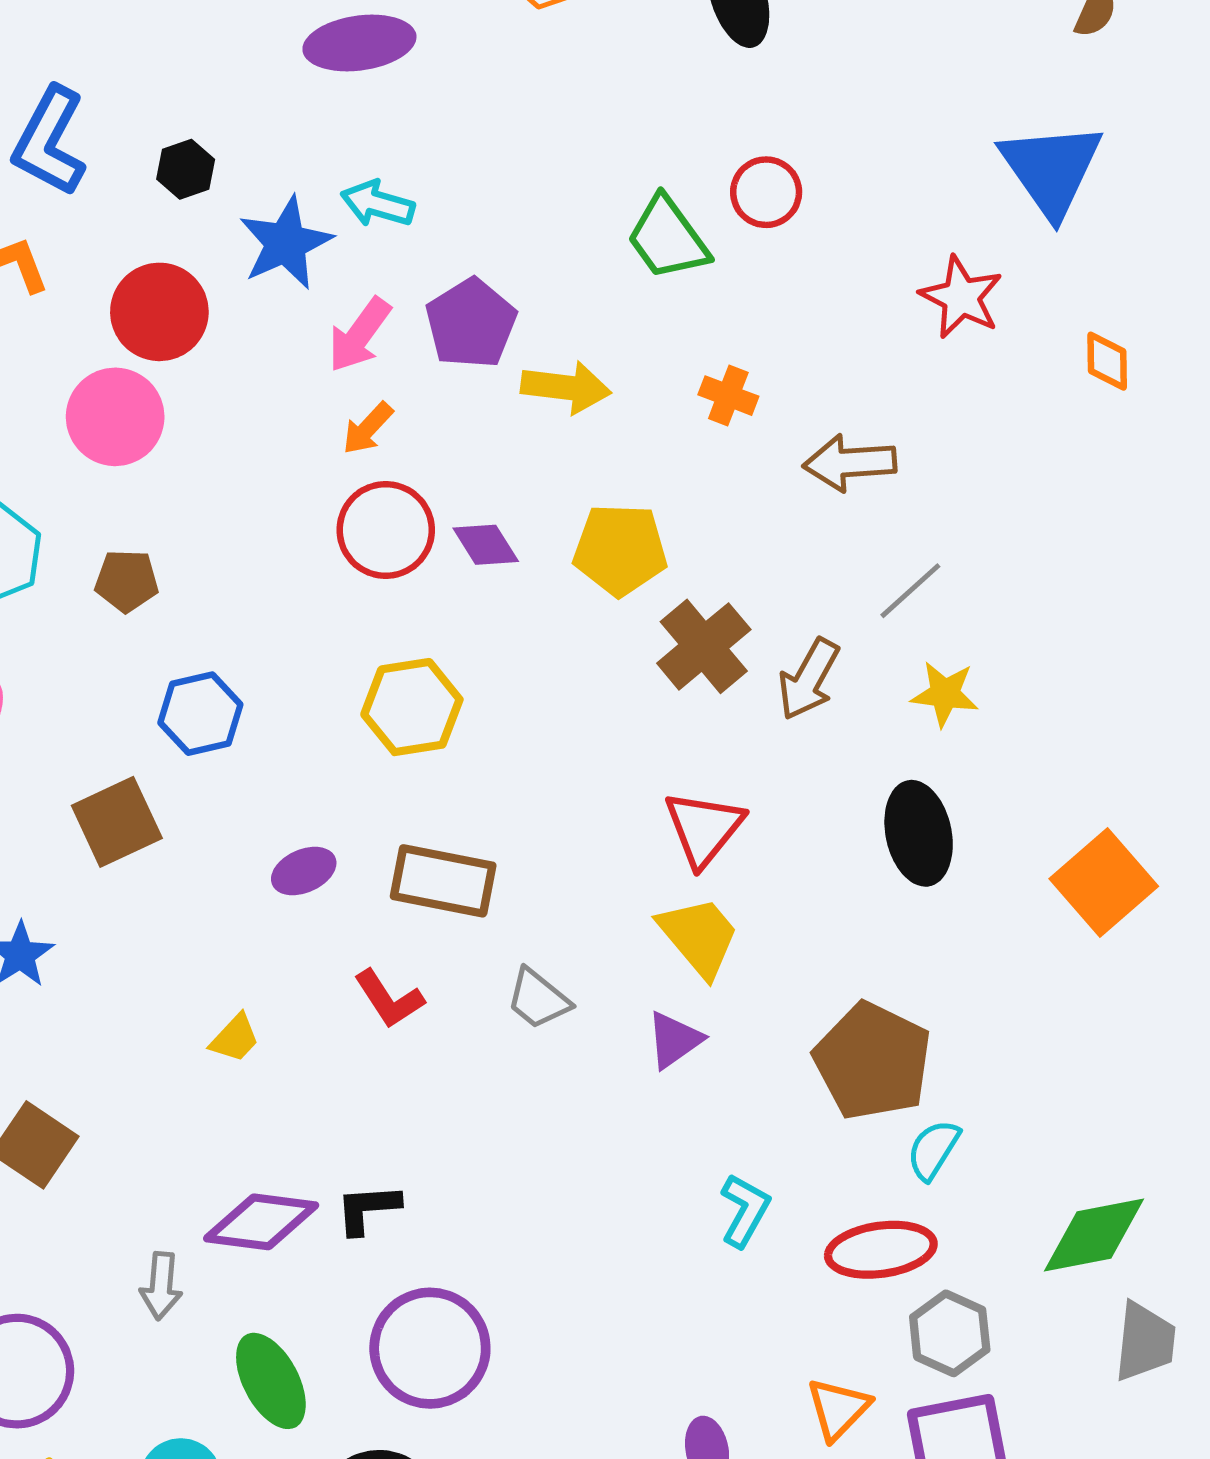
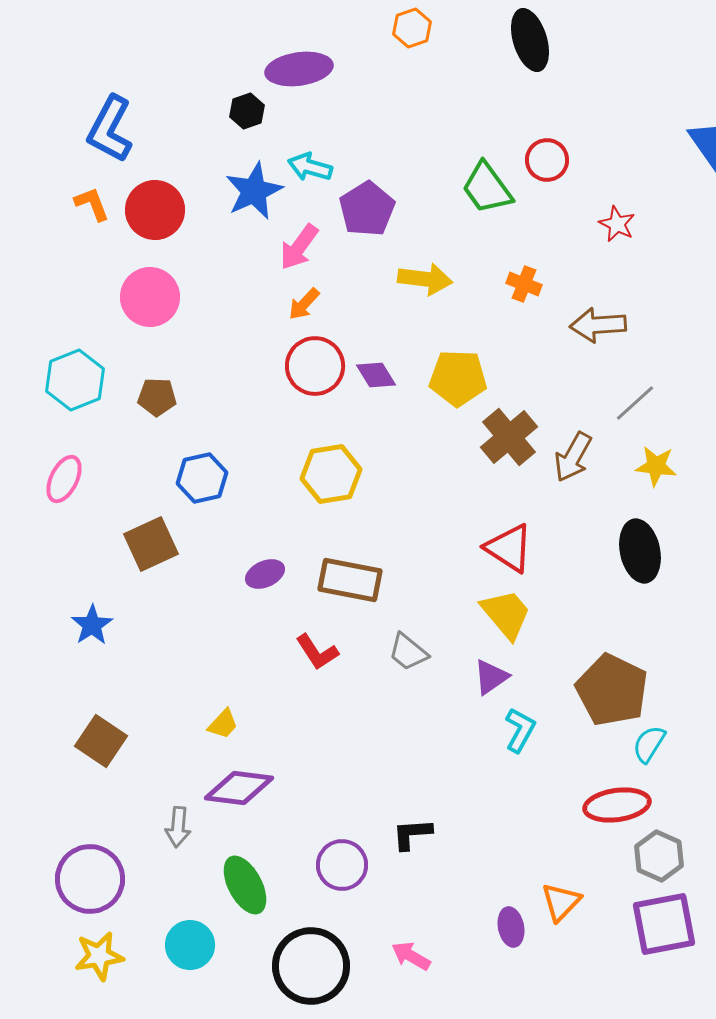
black hexagon: (186, 169) -> (247, 111), moved
red star: (961, 297) -> (617, 224), moved, size x0.7
red circle: (159, 312) -> (155, 210), moved
purple pentagon: (471, 323) -> (367, 209), moved
red triangle: (704, 828) -> (509, 548), turned -36
yellow trapezoid: (235, 1038) -> (223, 724), moved
black L-shape: (368, 1209) -> (412, 834), moved
cyan L-shape: (745, 1210) -> (520, 730), moved
purple circle: (430, 1348) -> (342, 865), size x0.7
orange triangle: (838, 1409) -> (561, 902), moved

